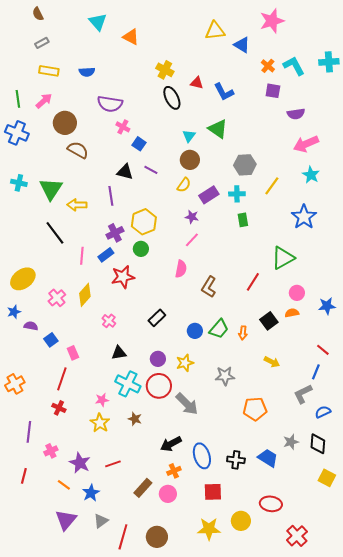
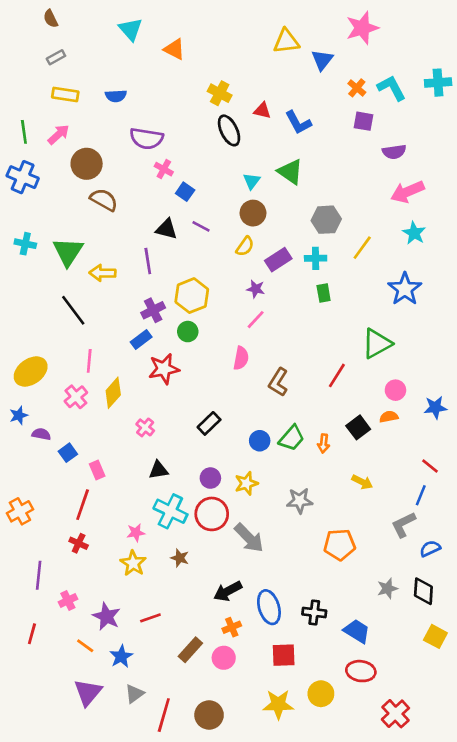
blue triangle: (242, 45) -> (322, 60), turned 36
pink line: (82, 256) -> (89, 361), moved
blue trapezoid: (268, 458) -> (357, 631), moved

